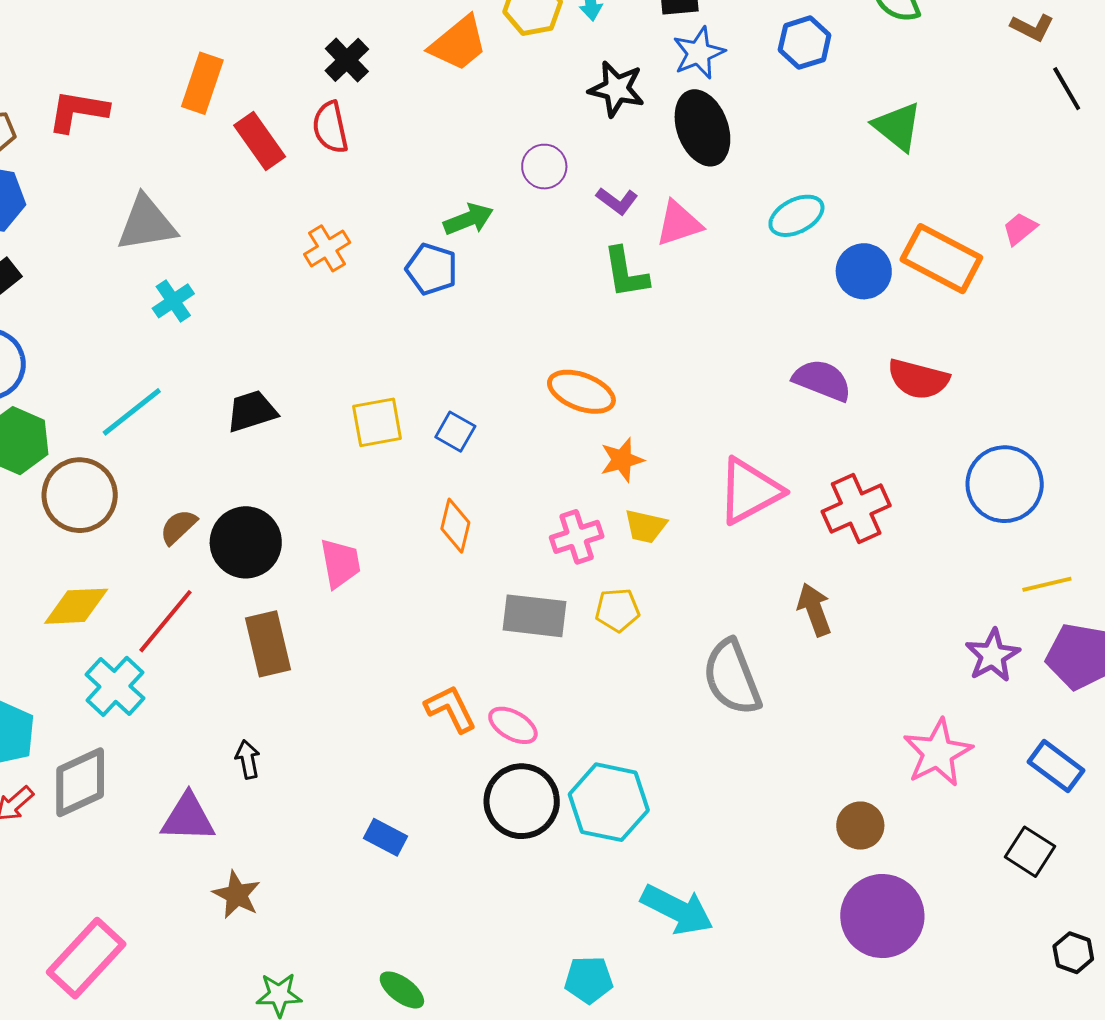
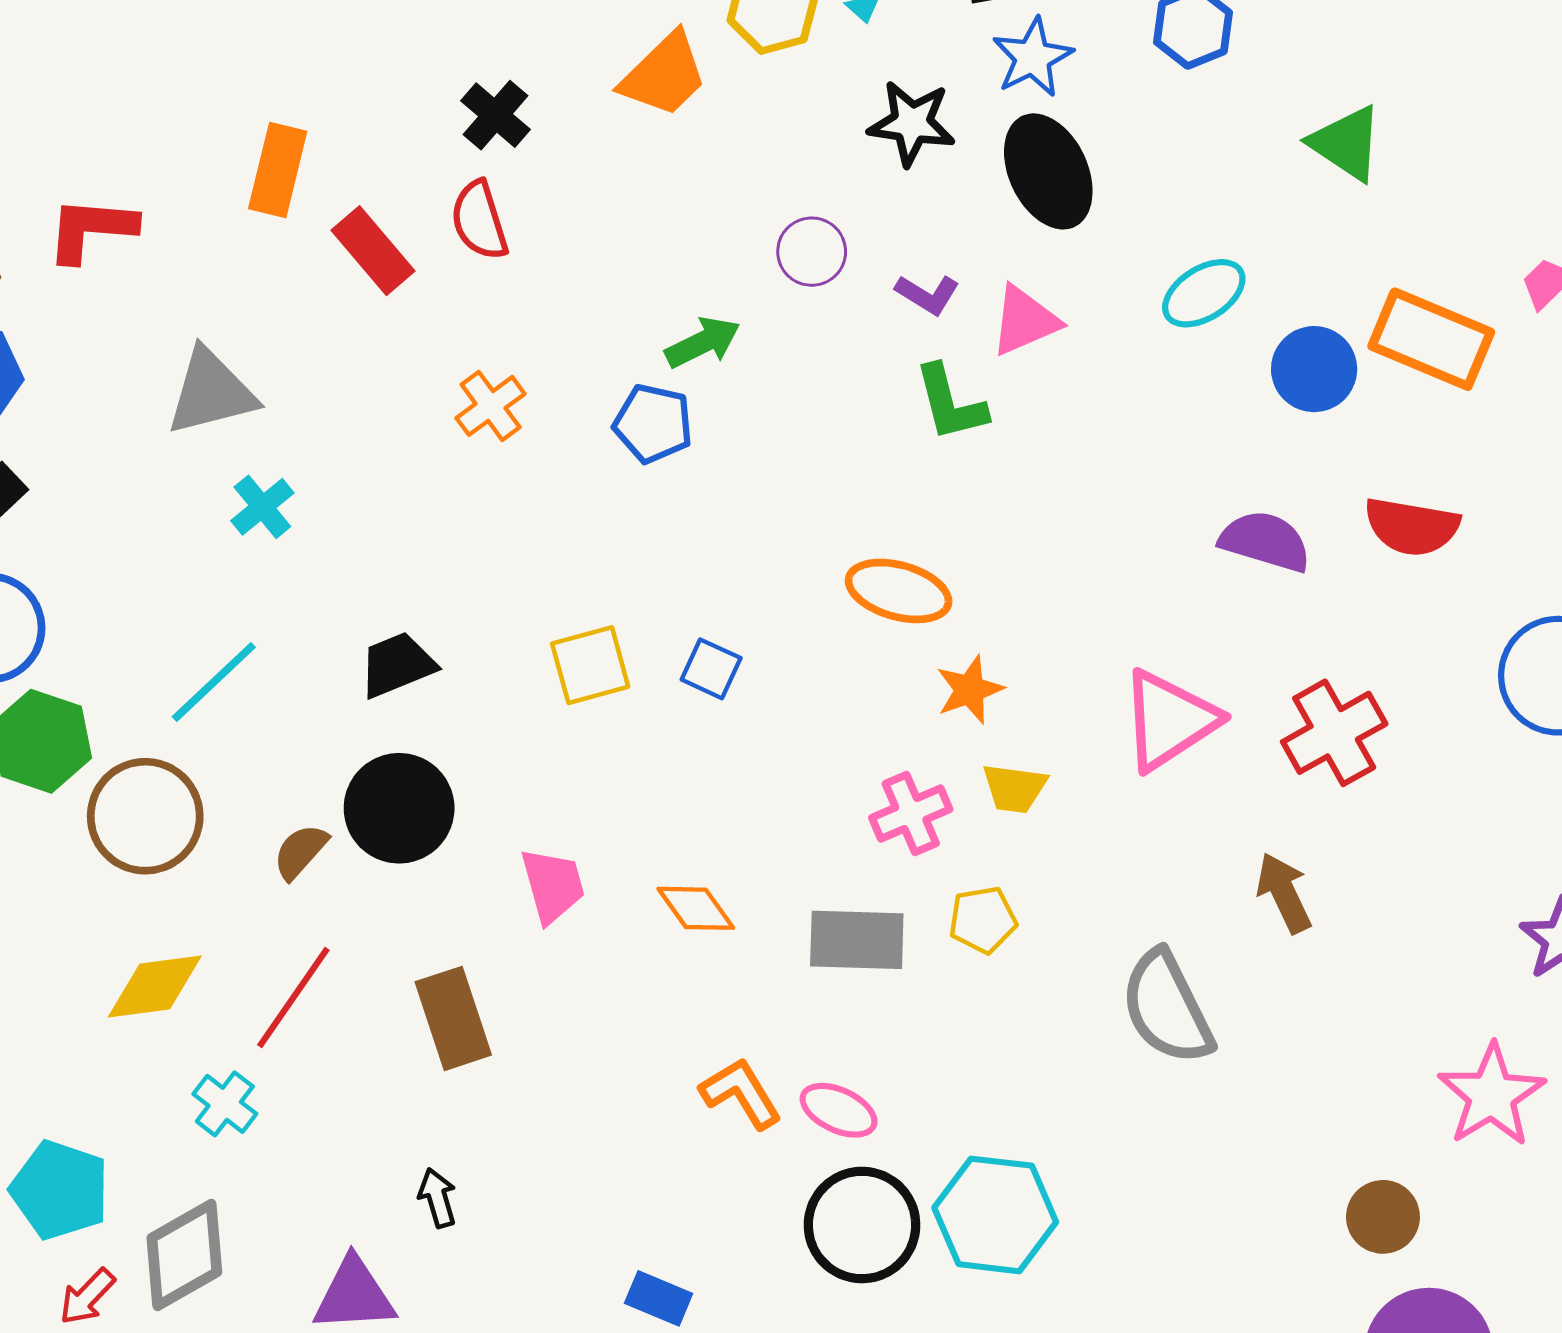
orange diamond: (455, 526) -> (696, 908), moved, turned -44
black circle: (246, 542) -> (399, 808), moved
cyan cross: (115, 686) -> (225, 1104), size x0.7

